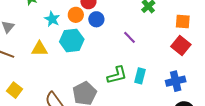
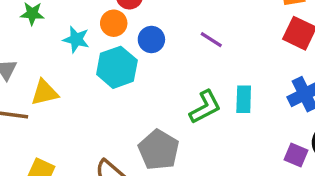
blue circle: (96, 19) -> (151, 39), moved
yellow triangle: (40, 49) -> (45, 93), moved

